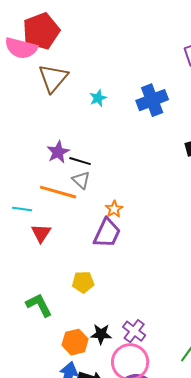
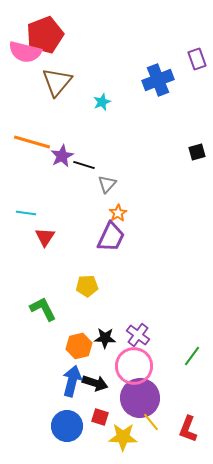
blue cross: (152, 100) -> (158, 80), moved
gray triangle: (81, 180) -> (107, 184), moved, turned 30
orange line: (58, 192) -> (32, 142), moved

